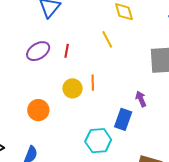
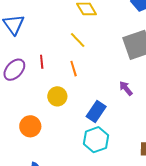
orange line: (93, 83) -> (74, 69), moved
blue rectangle: (123, 119) -> (96, 111), moved, turned 30

